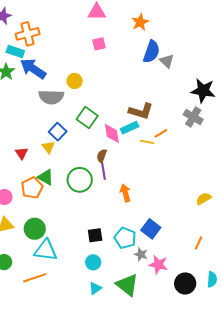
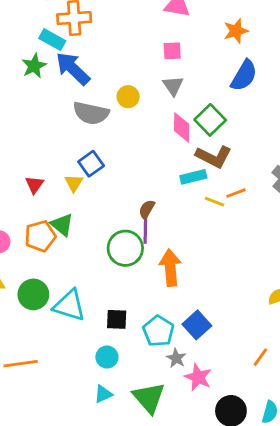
gray triangle: (167, 61) -> (173, 86), moved
green square: (87, 117) -> (210, 120), moved
pink diamond: (112, 133) -> (182, 127), moved
green circle: (80, 180) -> (125, 248), moved
orange arrow: (125, 193) -> (170, 268), size x1.4
cyan triangle: (46, 250) -> (69, 305), moved

